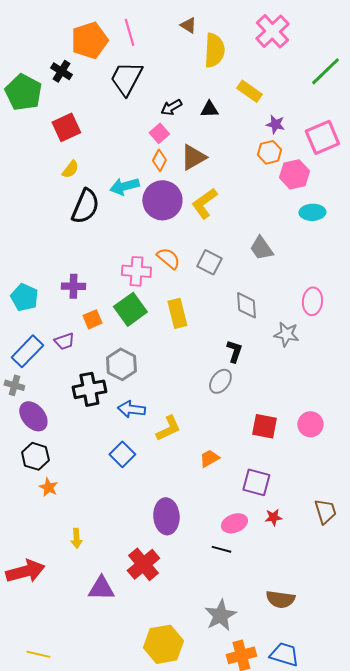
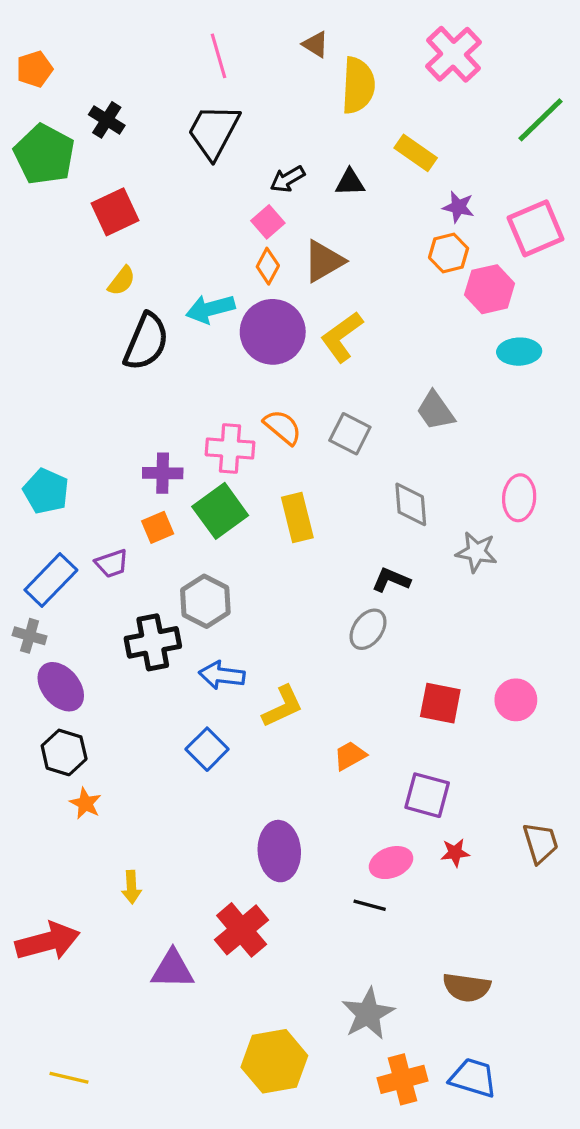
orange pentagon: (89, 40) -> (34, 69), moved, size x0.6
purple cross: (73, 286) -> (163, 473), moved
black L-shape: (234, 351) -> (391, 580), turned -85

